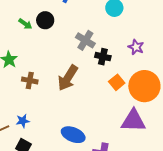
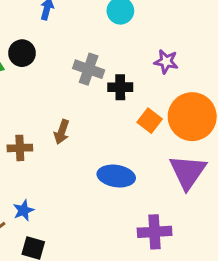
brown arrow: (68, 78) -> (62, 132), moved, size x0.6
purple triangle: (133, 121) -> (188, 172), turned -44
blue ellipse: (73, 135) -> (116, 176), moved

